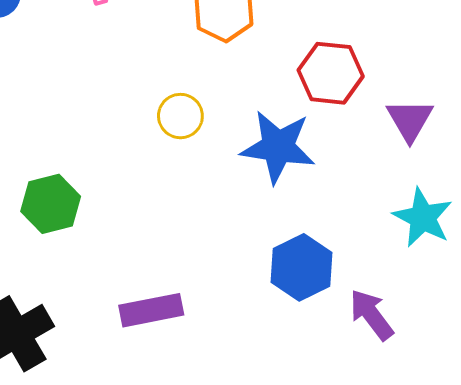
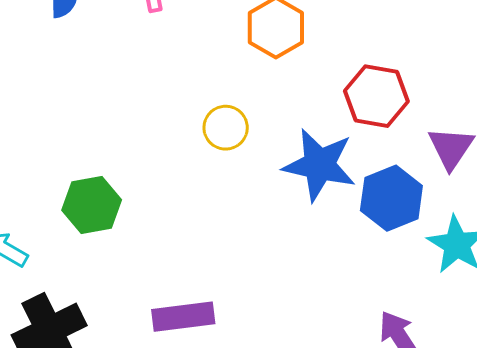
blue hexagon: (301, 267) -> (391, 198), moved

